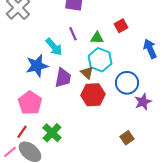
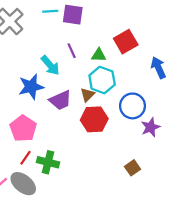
red square: (121, 26) -> (126, 42), size x1.5
brown triangle: (87, 73) -> (87, 95), turned 32
purple trapezoid: (63, 78) -> (60, 100), turned 55
red line: (22, 132) -> (25, 158), moved
green cross: (52, 133) -> (48, 162), turned -30

